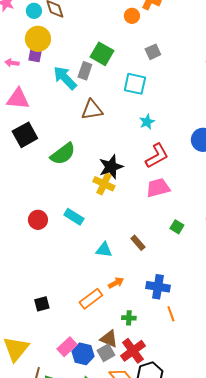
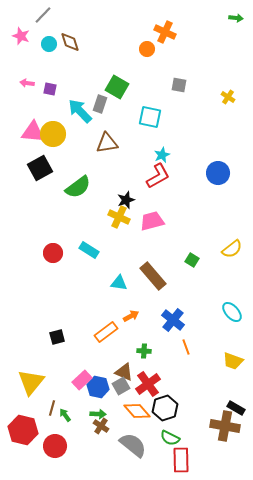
yellow circle: (38, 39) -> (53, 134), moved
gray square: (153, 52) -> (179, 85), moved, turned 35
pink arrow: (12, 63) -> (27, 83), moved
red L-shape: (157, 156) -> (158, 176), moved
black star: (111, 167) -> (126, 200), size x0.7
pink trapezoid: (158, 188) -> (152, 221), moved
brown rectangle: (138, 243) -> (153, 276), size x1.8
blue cross: (158, 287) -> (173, 320), turned 30

